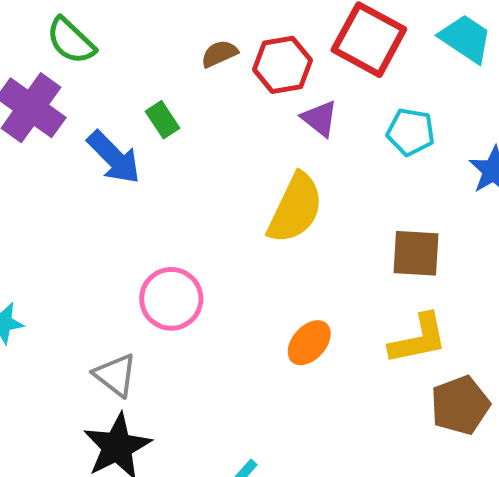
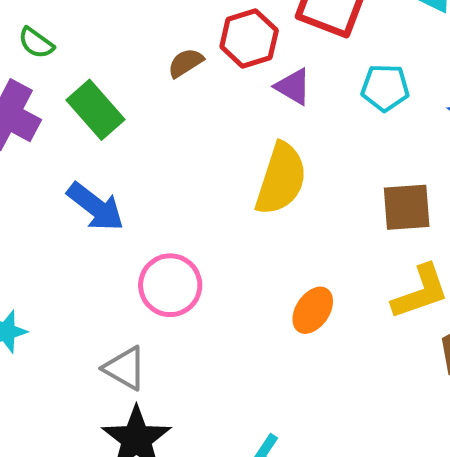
green semicircle: (71, 41) -> (36, 43), size x0.7
brown semicircle: (219, 54) -> (186, 63), moved
green rectangle: (162, 120) -> (96, 110), moved, size x1.6
blue arrow: (114, 157) -> (96, 207), moved

